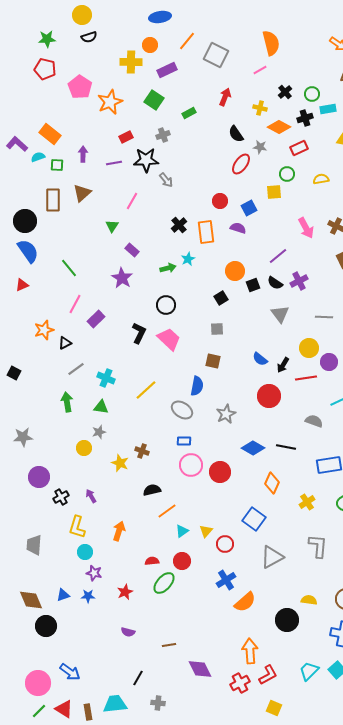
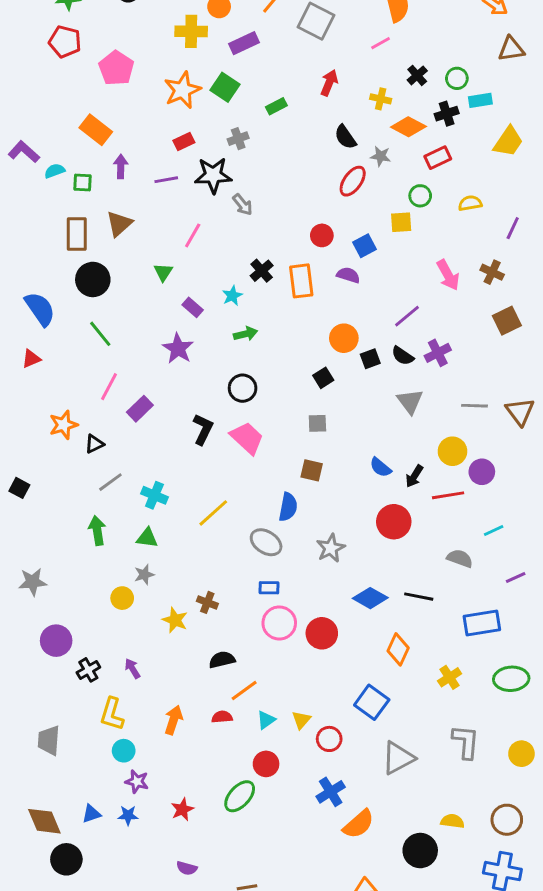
orange star: (110, 102) -> (182, 90), moved
orange rectangle: (50, 134) -> (96, 130), moved
black circle: (25, 221) -> (93, 279), moved
cyan star: (188, 259) -> (232, 296), moved
red semicircle: (152, 561) -> (222, 717), moved

